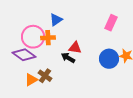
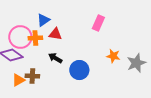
red triangle: (75, 48) -> (55, 34), moved
blue circle: (109, 59) -> (79, 70), moved
brown cross: (45, 76) -> (32, 76), turned -32

